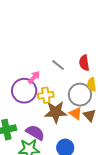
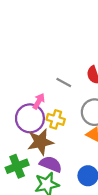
yellow cross: (46, 95) -> (56, 119), turned 35
brown star: (56, 112) -> (40, 142), moved

